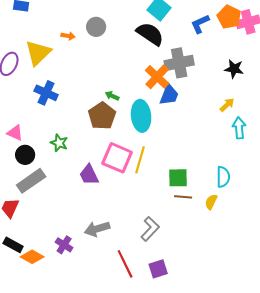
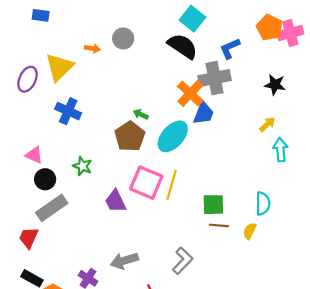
blue L-shape: (200, 24) -> (230, 48), moved
cyan ellipse: (141, 116) -> (173, 136), turned 48

